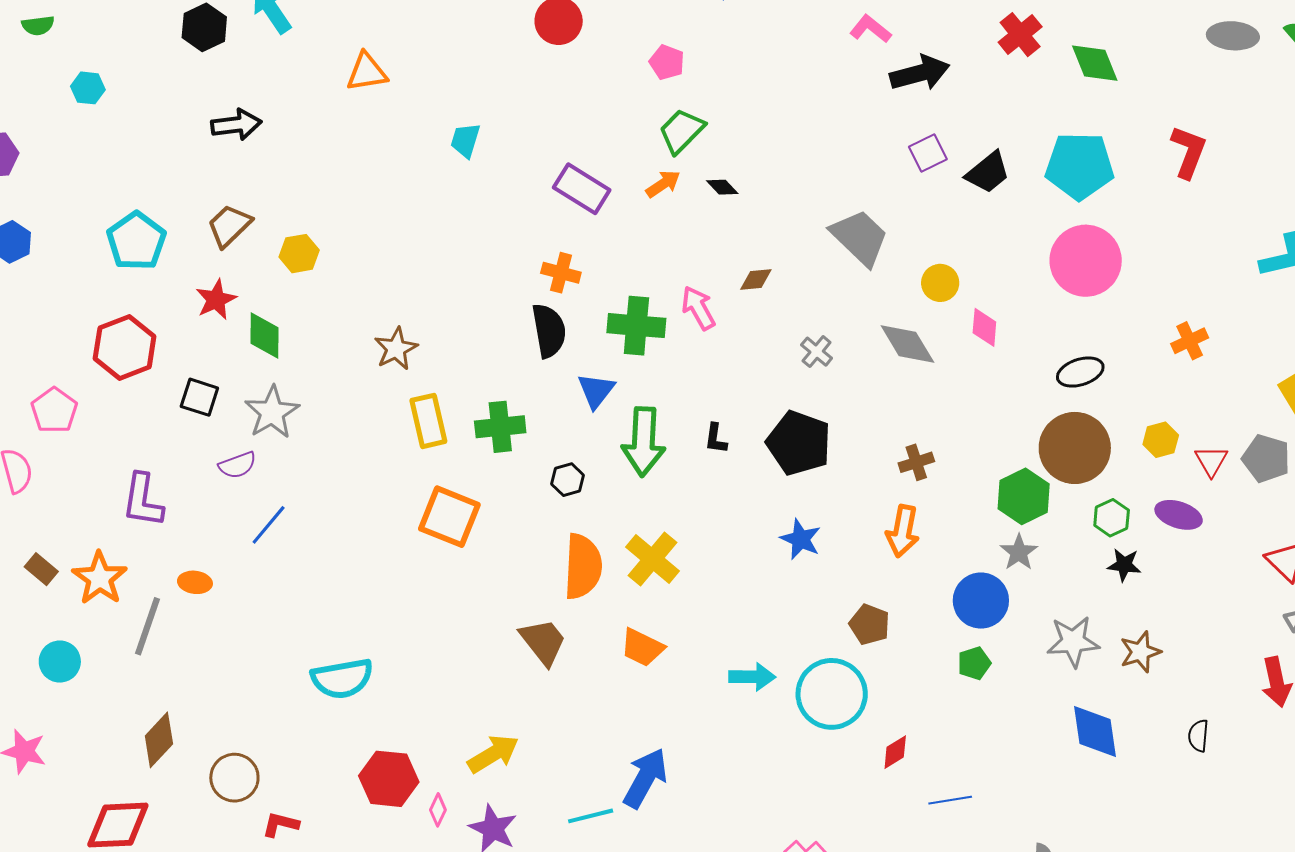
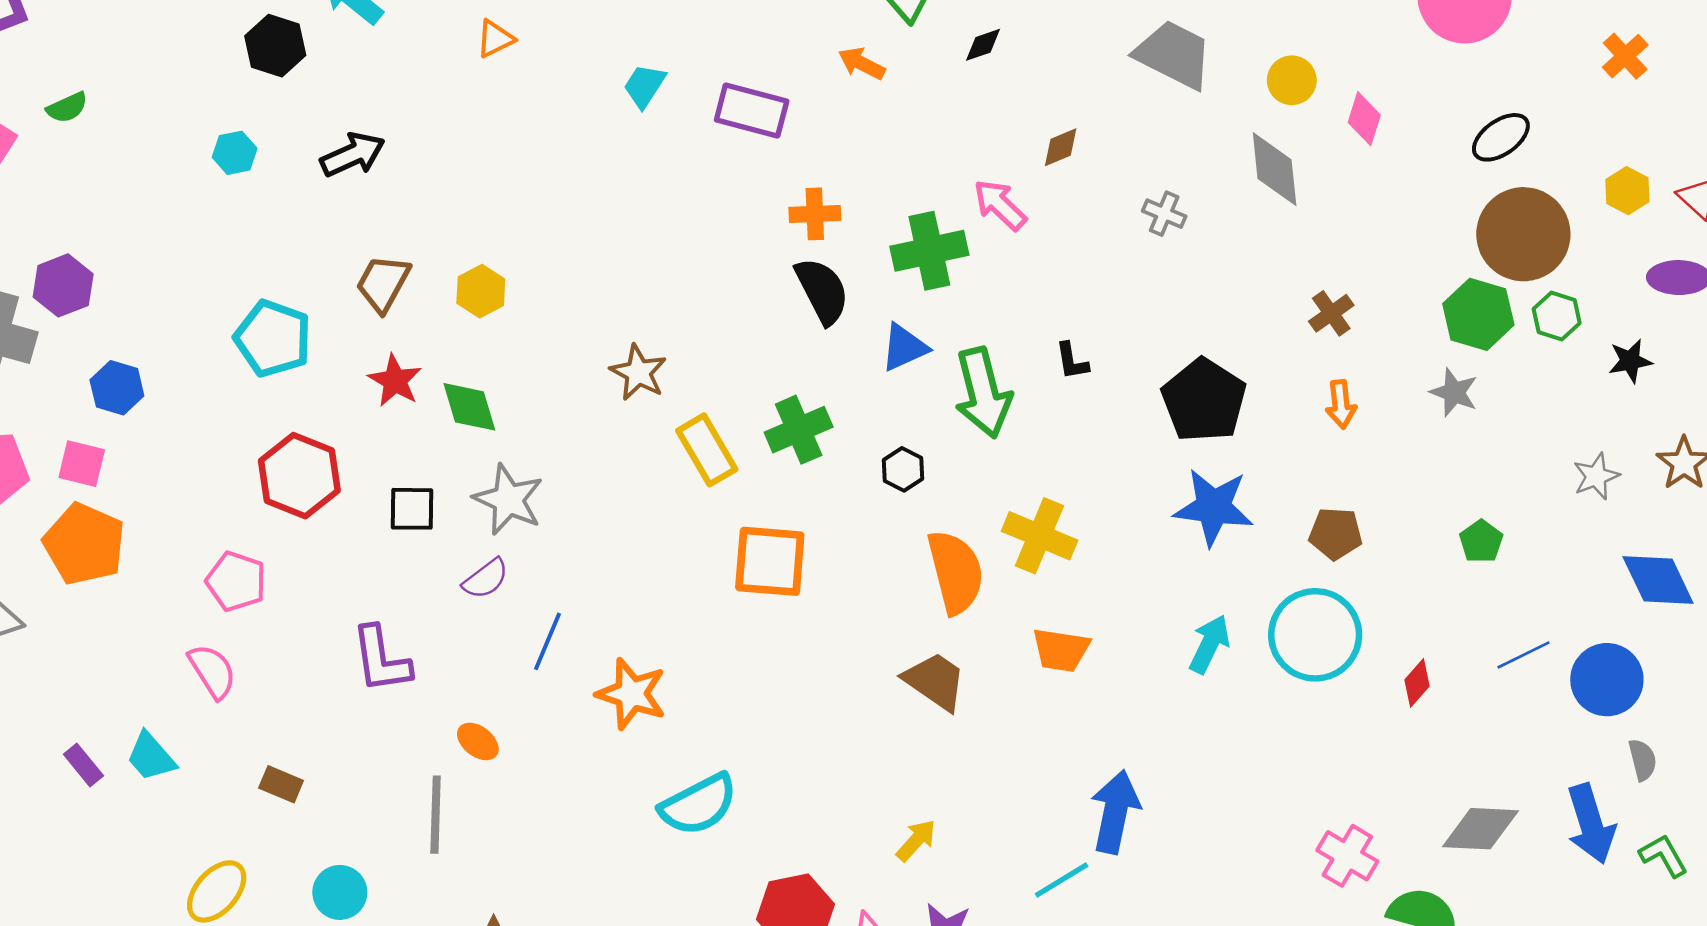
orange triangle: (367, 72) -> (495, 39), size x0.7
cyan hexagon: (88, 88) -> (235, 153), moved
cyan trapezoid: (465, 140) -> (644, 86), turned 33
orange arrow: (663, 184) -> (862, 63), moved, turned -102
black diamond: (722, 187) -> (983, 45), turned -48
purple rectangle: (582, 189) -> (752, 111), moved
pink diamond: (984, 327) -> (1364, 119), turned 30
gray diamond: (907, 344) -> (1275, 169), turned 42
blue triangle: (596, 391) -> (904, 347), turned 45
black pentagon: (799, 443) -> (1204, 400), moved, turned 30
green hexagon: (1112, 518) -> (1557, 316), moved
orange arrow: (903, 531) -> (1341, 404), size x0.7
blue star: (801, 539) -> (1214, 507), moved, size x1.5
gray star: (1019, 552) -> (1454, 392), moved
orange star: (100, 578) -> (631, 694), moved
orange ellipse: (195, 582) -> (478, 741), turned 48
blue circle: (981, 601) -> (1607, 680), moved
gray star: (1073, 642) -> (1596, 476), size x0.7
cyan arrow: (752, 677) -> (1209, 644), turned -48
yellow arrow: (493, 754) -> (916, 840), size x0.7
blue line: (950, 800) -> (1523, 655), moved

